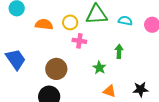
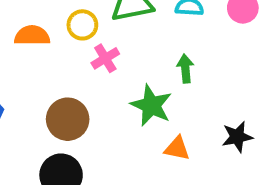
pink cross: (79, 41) -> (105, 58), turned -32
green star: (99, 68) -> (151, 105), size x1.5

